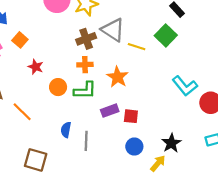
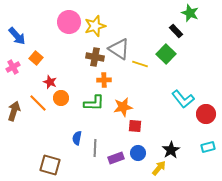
brown cross: (86, 39) -> (95, 57), turned 30
orange cross: (85, 65) -> (104, 80), moved
orange star: (118, 77) -> (123, 107), moved, turned 30
orange circle: (58, 87) -> (61, 98), moved
purple rectangle: (110, 111) -> (116, 158), moved
orange line: (22, 112) -> (38, 103), moved

